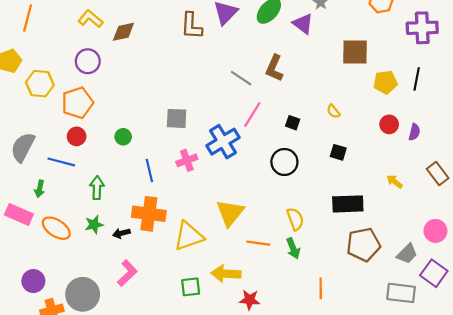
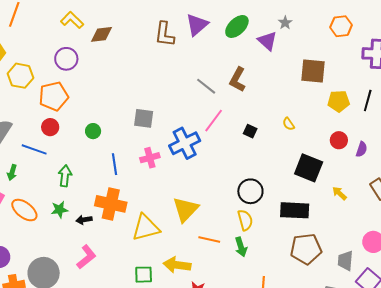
black square: (338, 152) -> (309, 168), moved, size x1.8
black circle: (284, 162) -> (250, 191), moved
gray trapezoid: (407, 254) -> (345, 261), turned 135

